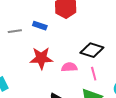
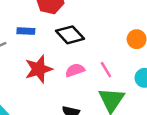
black diamond: (92, 50) -> (70, 35), moved, turned 45

